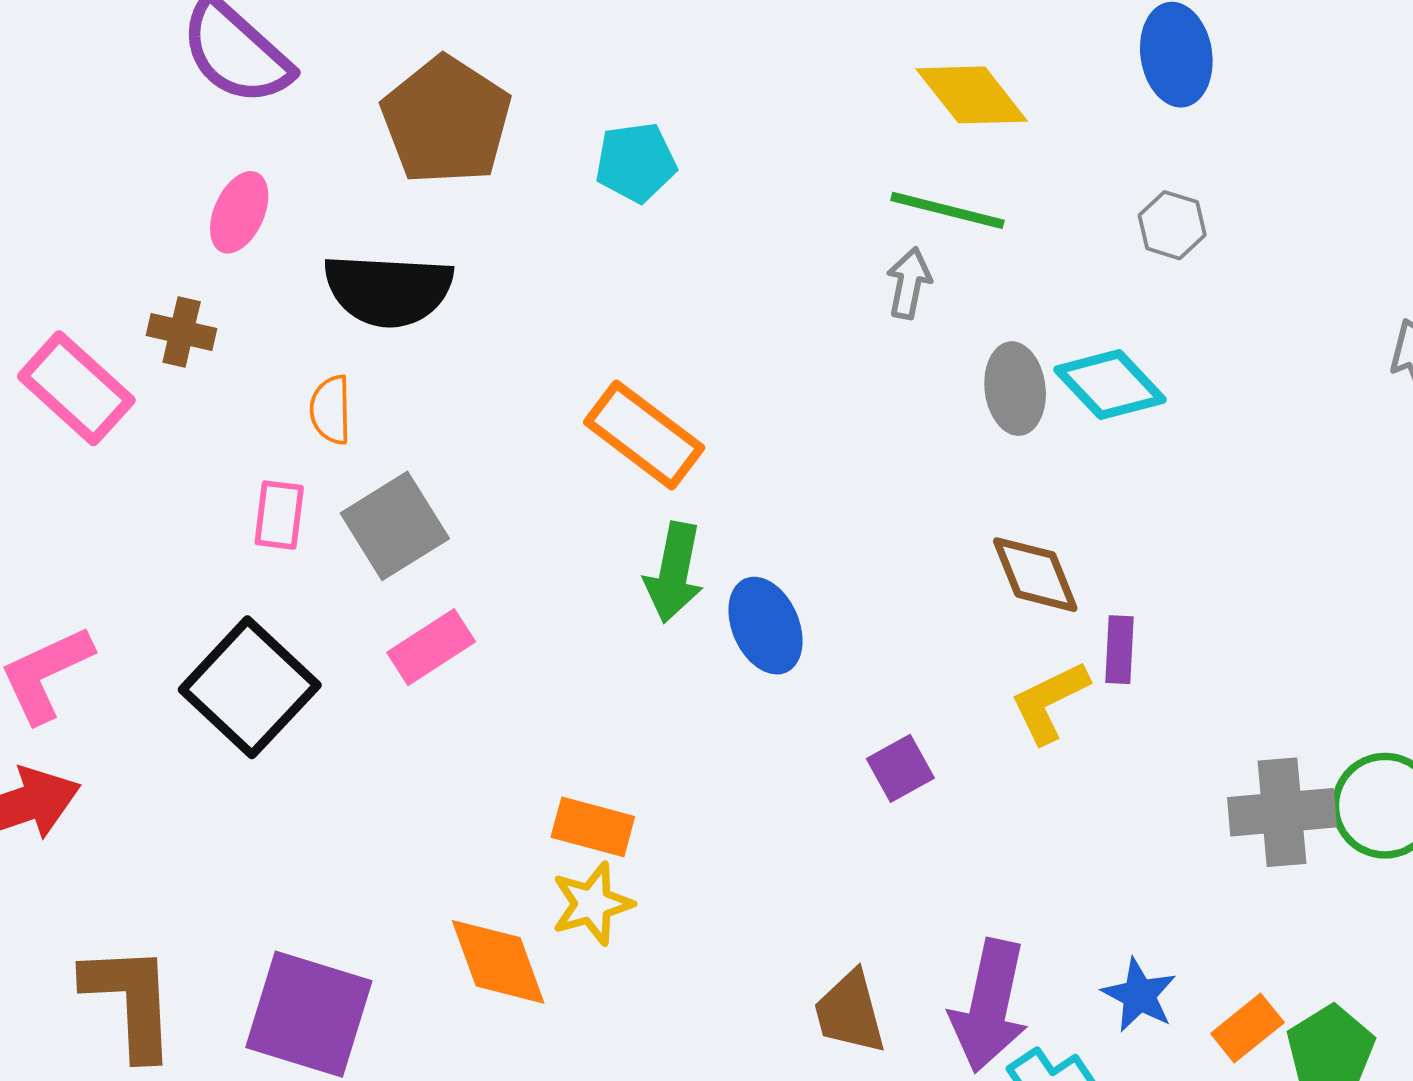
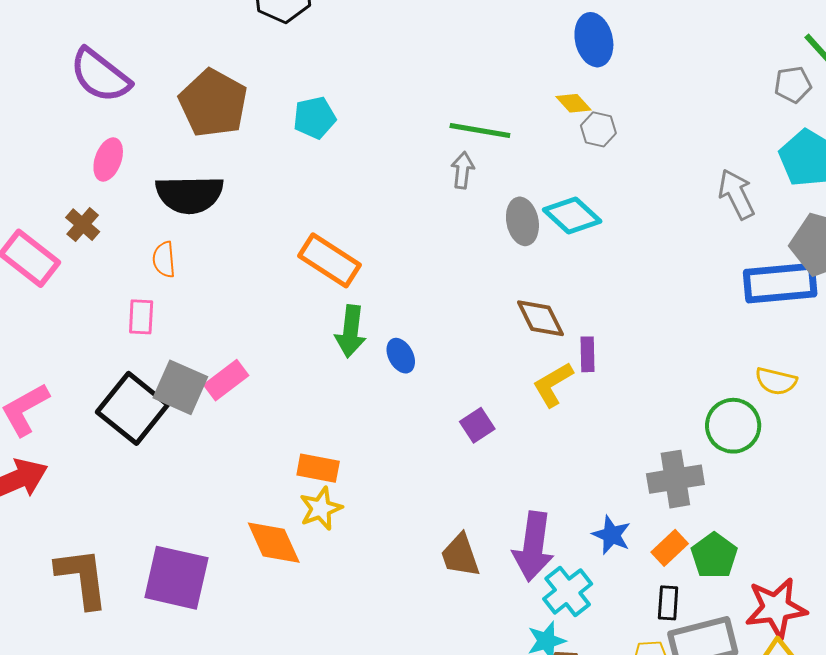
yellow diamond: (972, 95) -> (574, 103), moved, size x0.6
brown cross: (182, 332) -> (83, 225), turned 32
gray square: (395, 526) -> (180, 387), moved, turned -30
blue ellipse: (766, 626) -> (401, 356), size x0.7
gray cross: (1282, 812) -> (675, 479), moved

